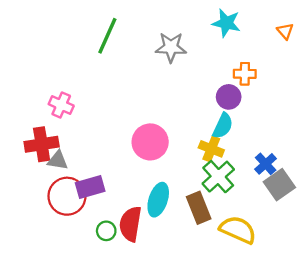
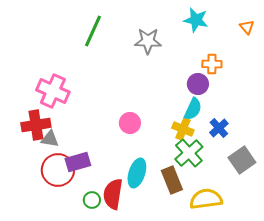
pink cross: (61, 105) -> (53, 91), size x1.5
pink circle: (150, 142) -> (130, 123), size x0.7
blue cross: (266, 164) -> (219, 128), moved
yellow semicircle: (238, 230) -> (206, 199), turned -32

